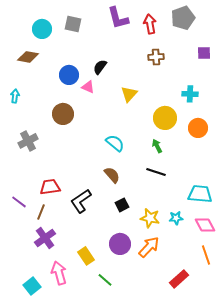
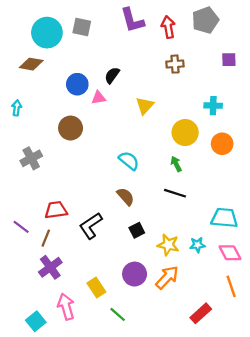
cyan circle: (42, 29) -> (47, 33), size x1.4
pink triangle: (88, 87) -> (99, 98), turned -32

